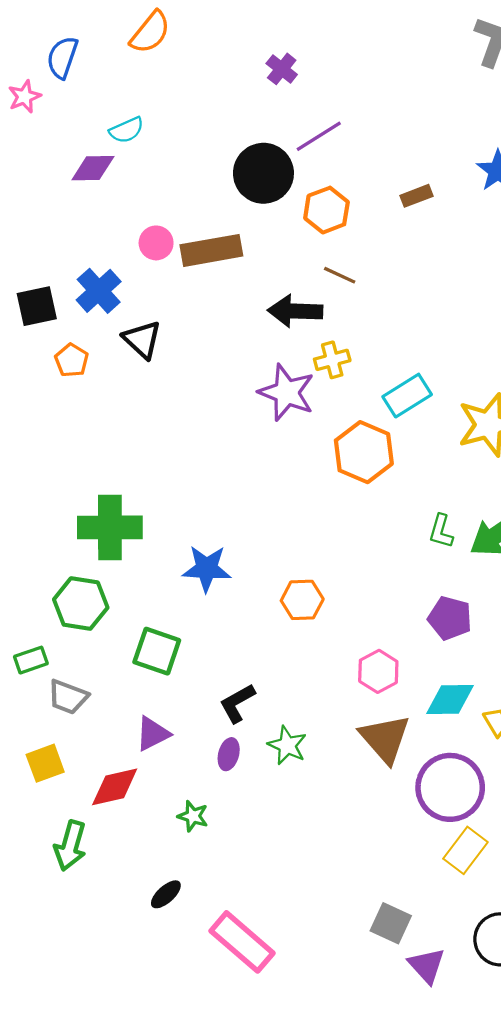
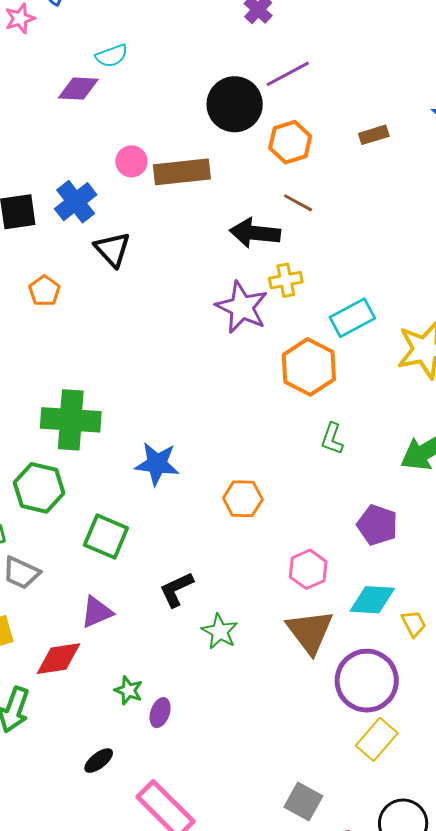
orange pentagon: (72, 360) -> (44, 291), moved
green L-shape: (441, 531) -> (332, 439), moved
purple ellipse: (229, 754) -> (160, 713), moved

